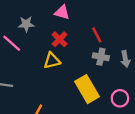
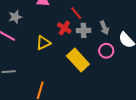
red cross: (60, 39) -> (64, 28), moved
pink circle: (120, 98) -> (106, 51), moved

